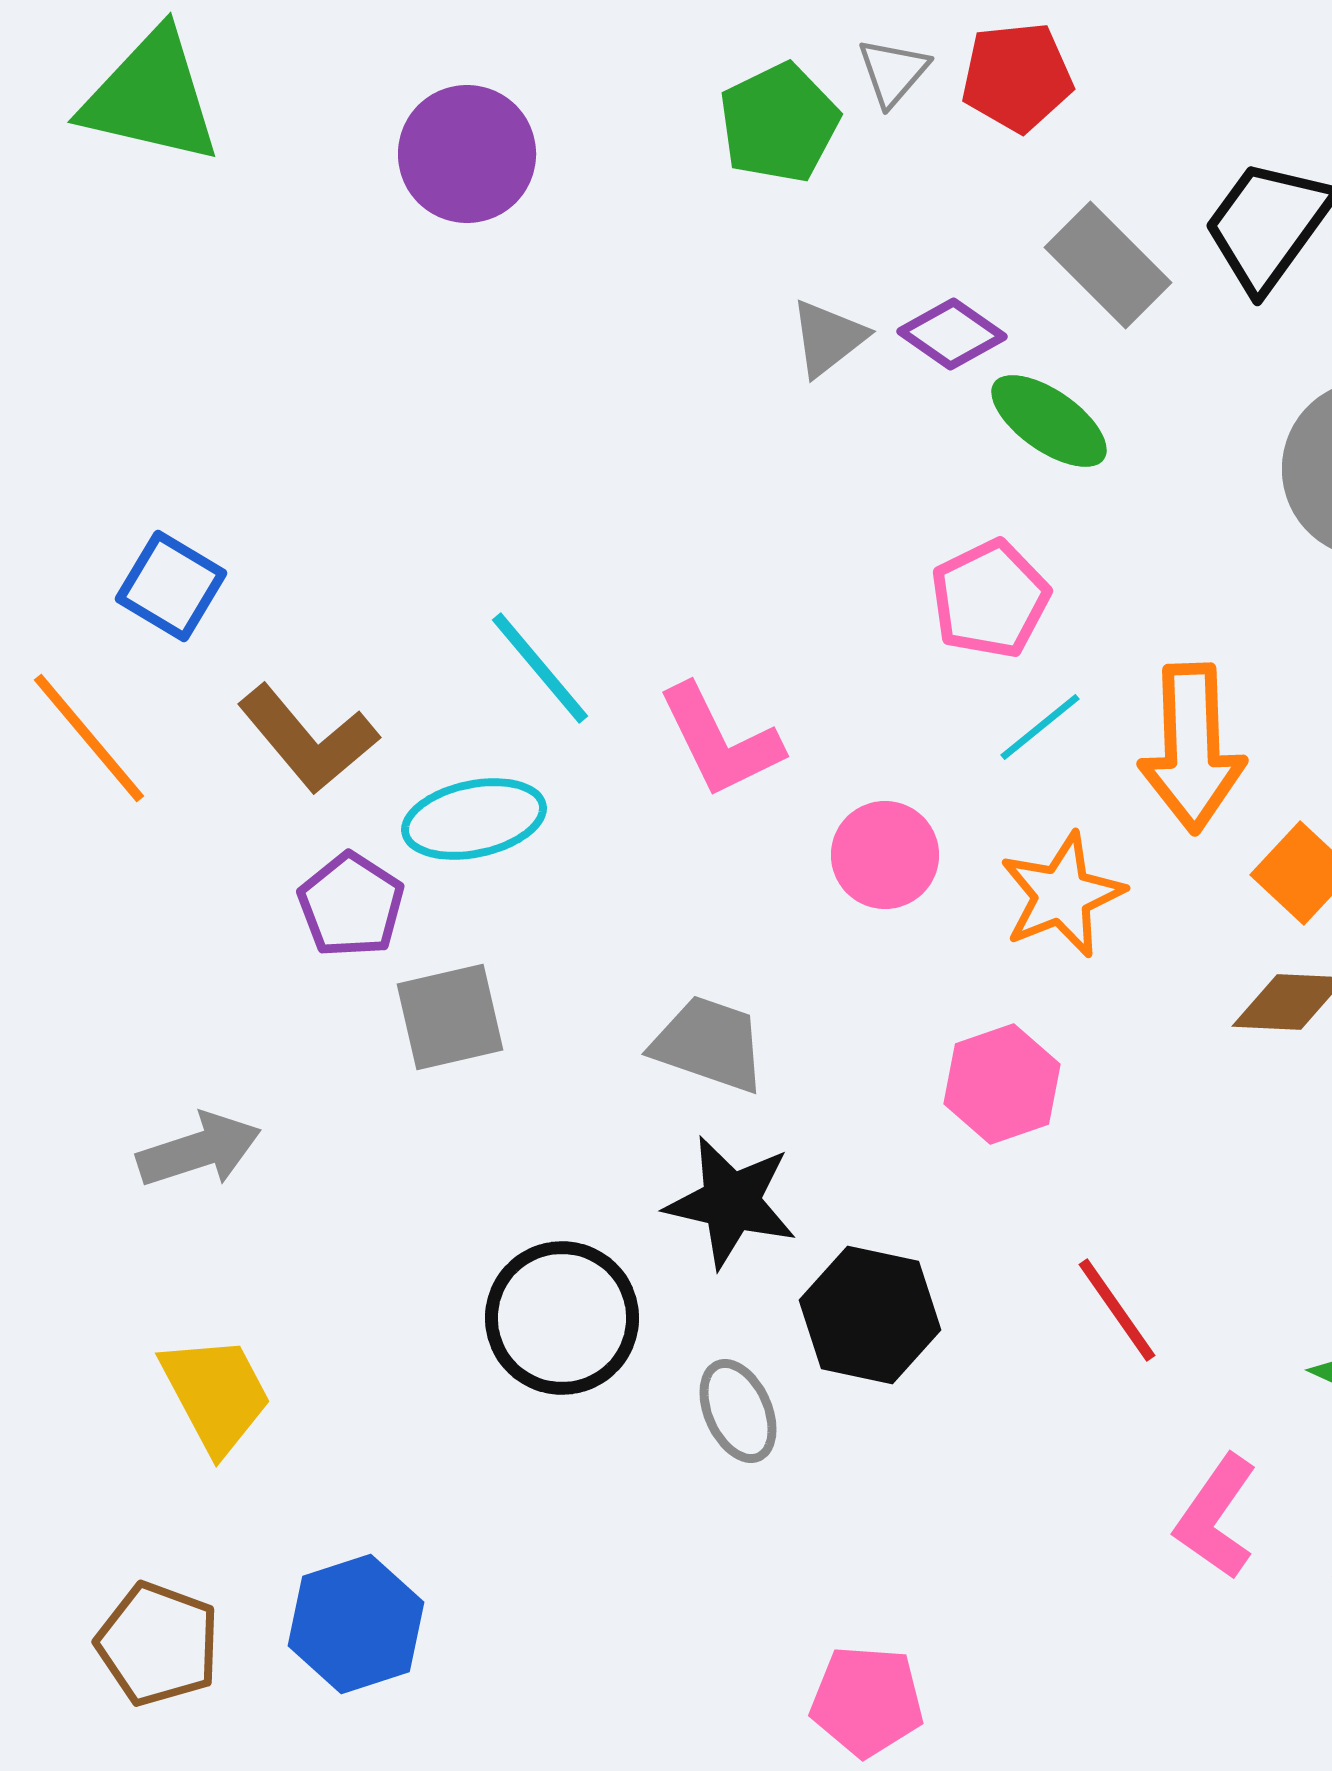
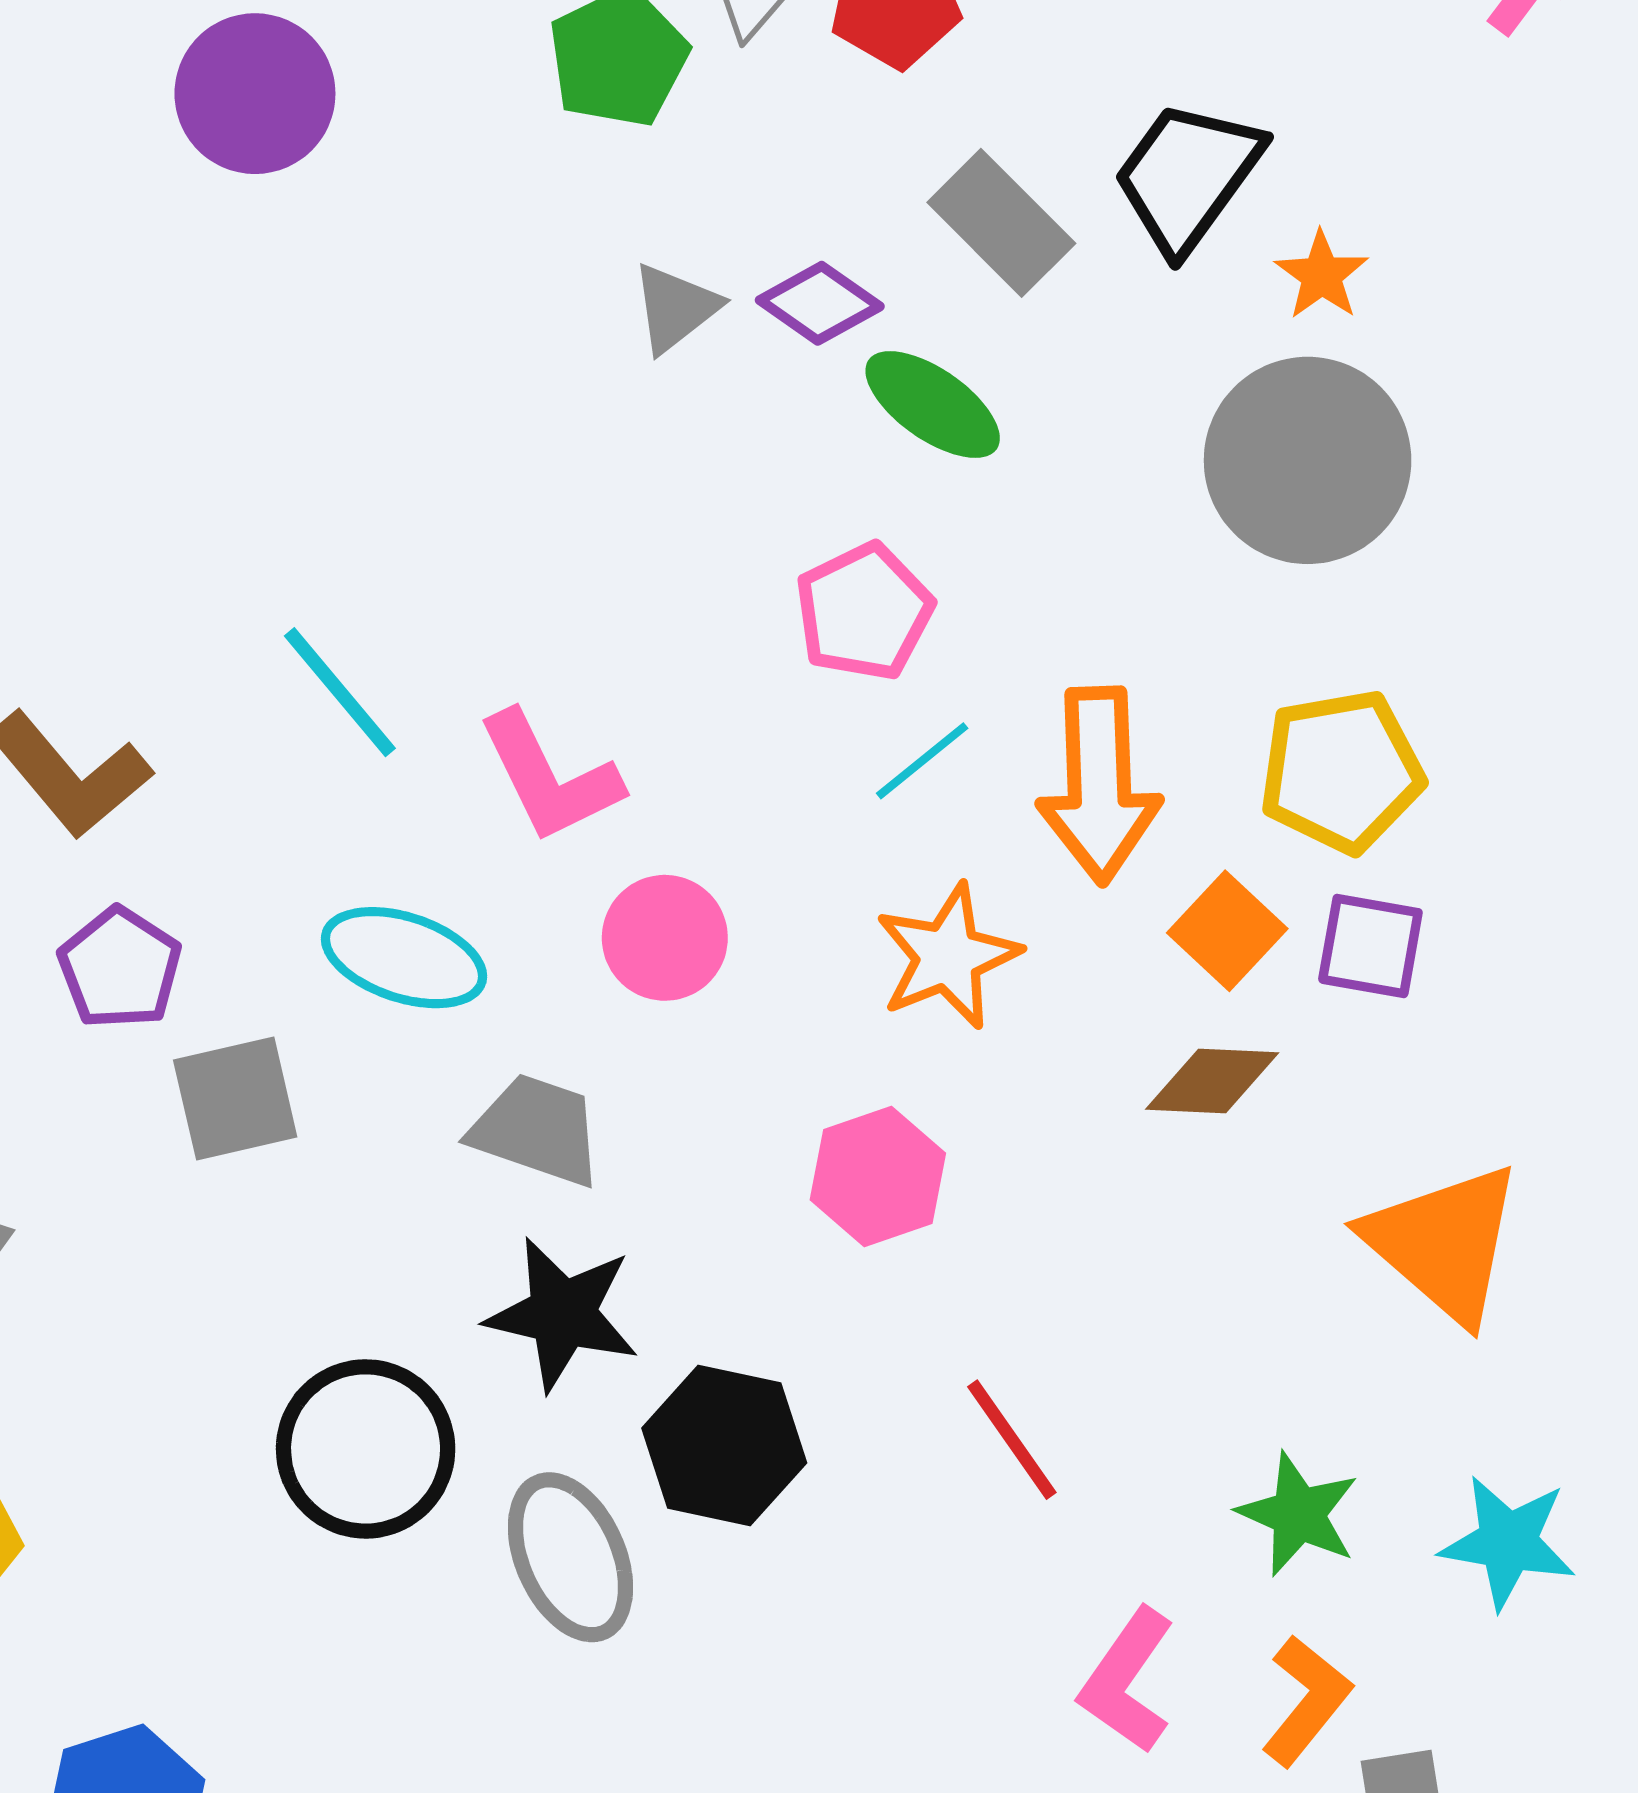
cyan ellipse: (474, 819) -> (404, 958), moved, turned 30
pink circle: (885, 855) -> (665, 938), moved
gray ellipse: (738, 1411) -> (570, 1557), size x1.4

